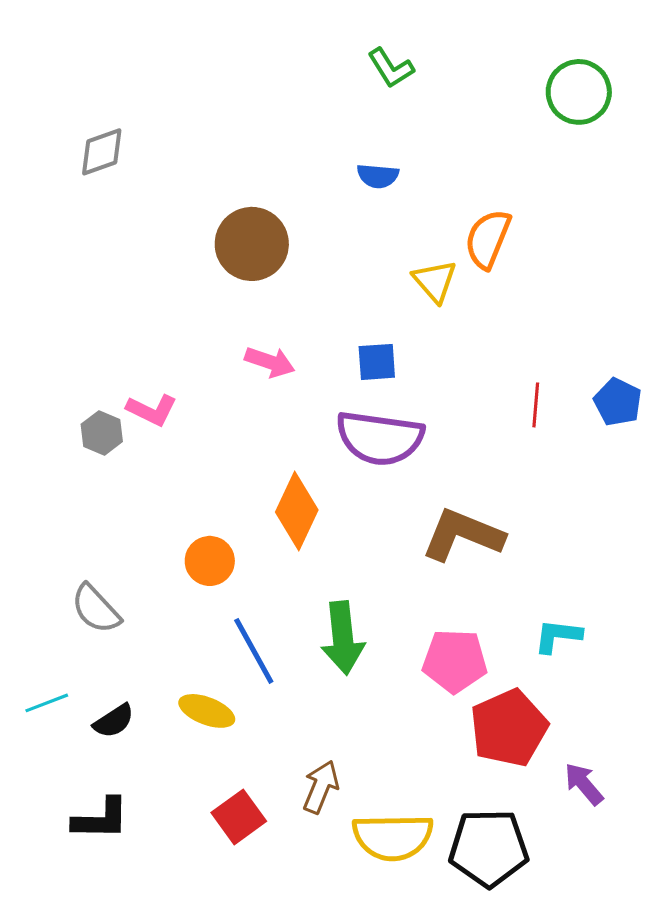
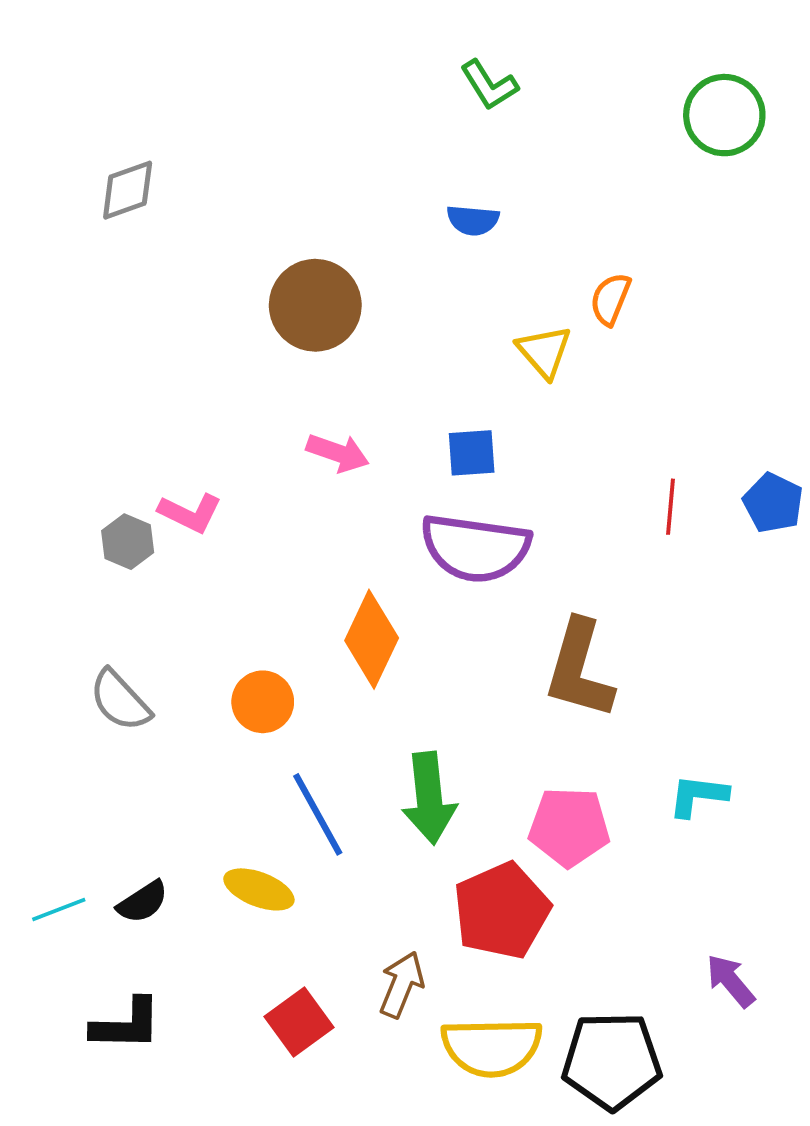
orange semicircle: (488, 239) -> (610, 299), size x0.7
brown L-shape: (463, 535) -> (579, 669), turned -96
gray semicircle: (96, 609) -> (120, 701), moved
cyan line: (47, 703) -> (59, 909), moved
red pentagon: (509, 728) -> (502, 911), moved

